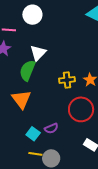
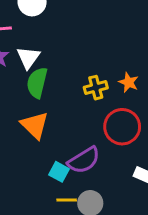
white triangle: (38, 53) -> (28, 58), moved
purple semicircle: (51, 128) -> (84, 160), size x1.6

